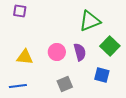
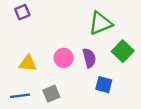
purple square: (20, 11) -> (22, 12), turned -32
blue square: (102, 75) -> (104, 85), moved
gray square: (65, 84) -> (51, 94), moved

